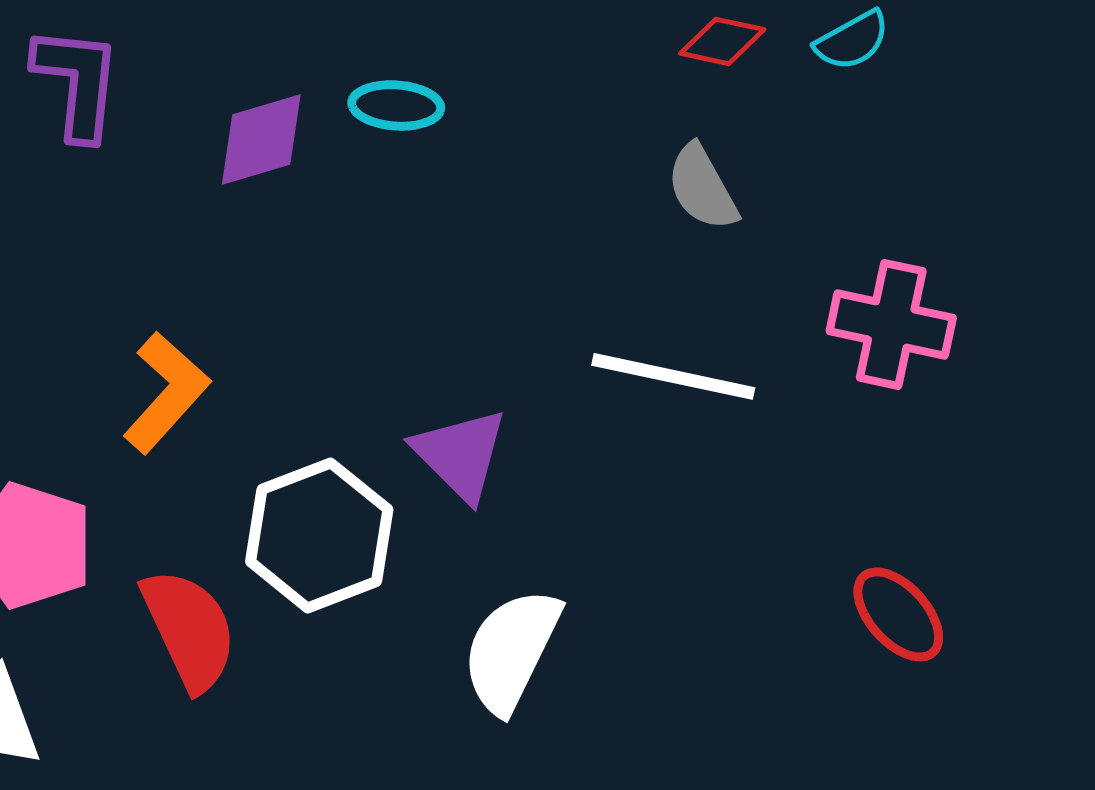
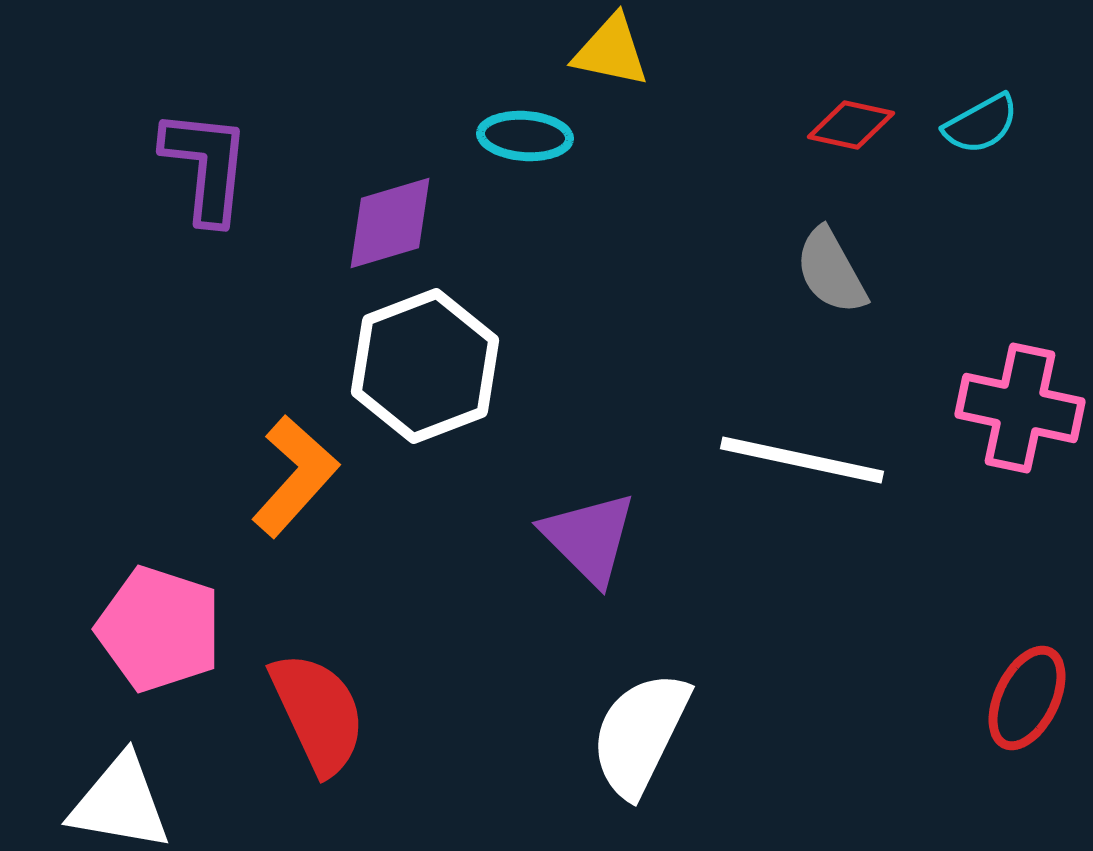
cyan ellipse: (396, 105) -> (525, 136), moved
white hexagon: (319, 535) -> (425, 366), moved
red ellipse: (898, 614) -> (1027, 698), turned 68

